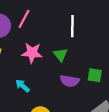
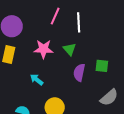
pink line: (24, 19) -> (55, 16), moved
purple semicircle: (70, 81) -> (79, 73), turned 96

